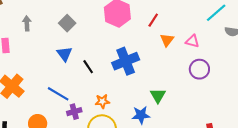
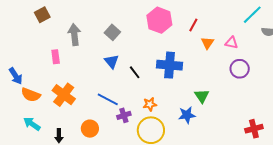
gray arrow: (27, 23) -> (74, 35), size x1.5
blue cross: (126, 61) -> (170, 65), turned 30

